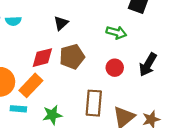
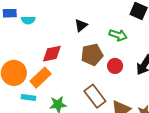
black triangle: (61, 23) -> (81, 25), moved
brown pentagon: (72, 57) -> (92, 55), moved
brown rectangle: (94, 103) -> (95, 96), turned -45

